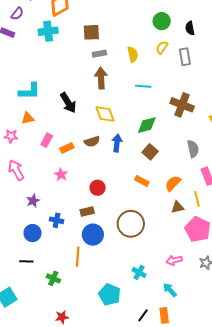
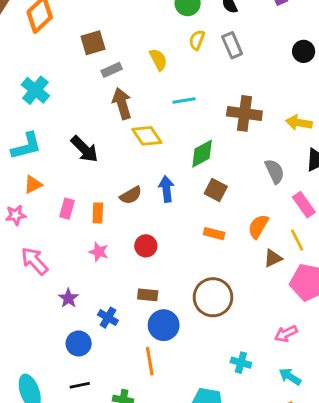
cyan cross: (48, 31) -> (35, 90), moved, turned -30
yellow diamond: (105, 114) -> (147, 136), moved
orange rectangle: (67, 148) -> (98, 213), turned -48
red circle: (98, 188) -> (146, 246), moved
brown rectangle: (87, 212) -> (148, 295), turned 32
blue cross: (57, 220) -> (108, 318), turned 32

